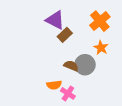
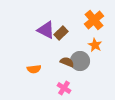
purple triangle: (55, 20) -> (46, 30), moved
orange semicircle: (54, 85) -> (34, 69), moved

